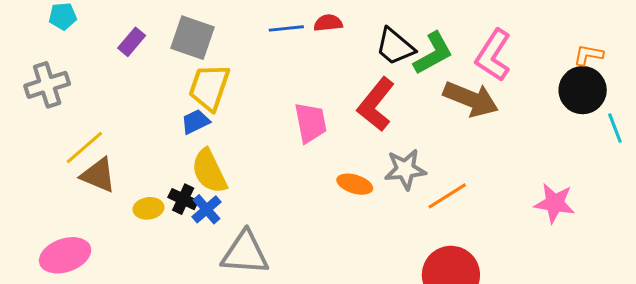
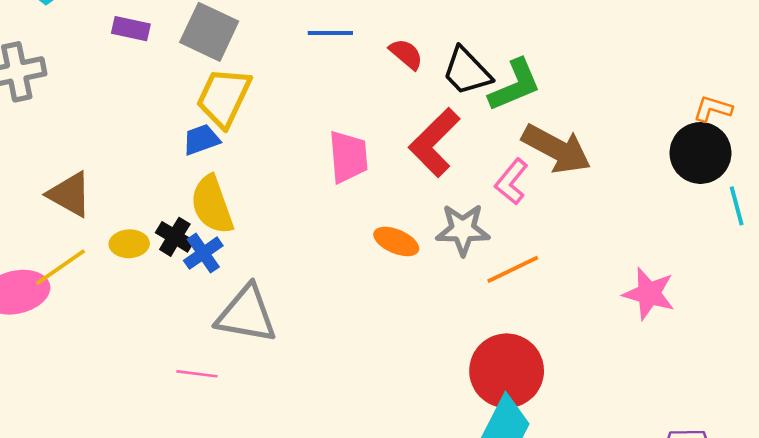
red semicircle: (328, 23) -> (406, 54), moved, turned 40
purple rectangle: (132, 42) -> (131, 29), turned 56
pink L-shape: (493, 55) -> (511, 182), moved, size x0.7
yellow line: (84, 148) -> (60, 267), moved

